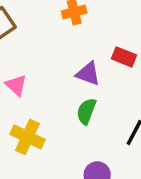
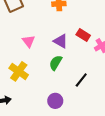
pink triangle: (16, 85) -> (28, 41), moved

